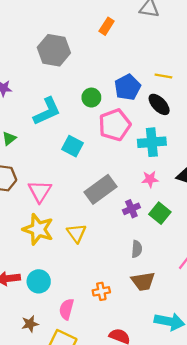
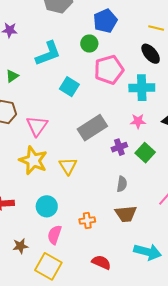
blue pentagon: (127, 87) -> (105, 21), moved
cyan circle: (39, 281) -> (47, 206), moved

